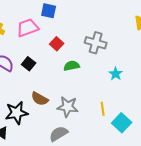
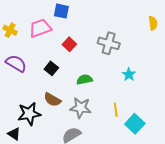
black square: (29, 64) -> (51, 68), moved
green semicircle: (72, 66) -> (85, 80), moved

